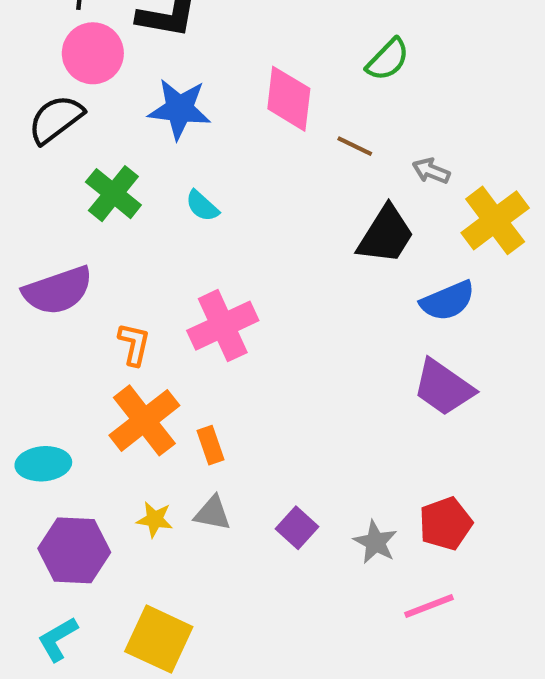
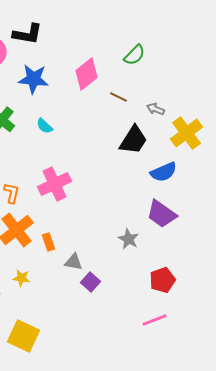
pink diamond: (289, 99) -> (86, 74), turned 44
gray triangle: (212, 513) -> (74, 262), moved
gray star: (375, 542) -> (128, 239), moved

